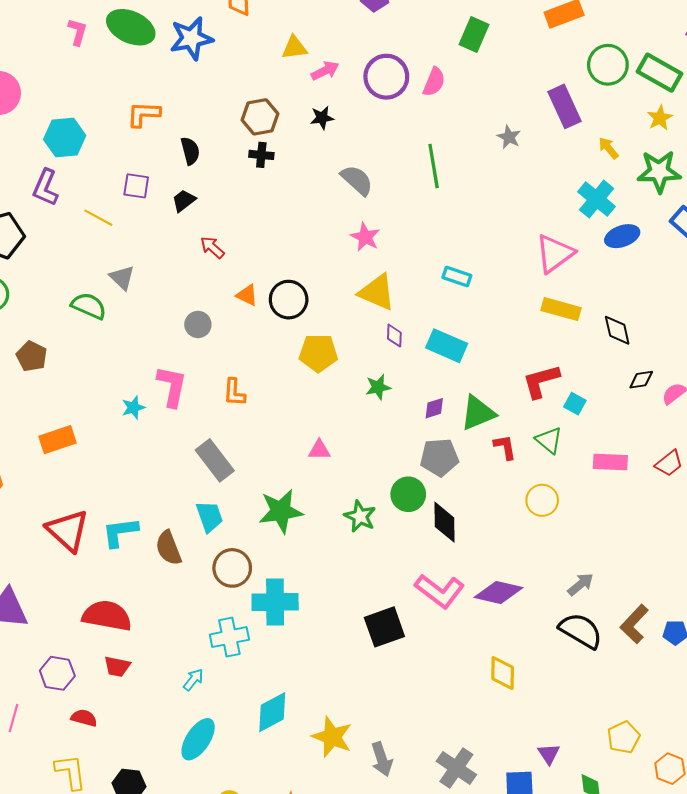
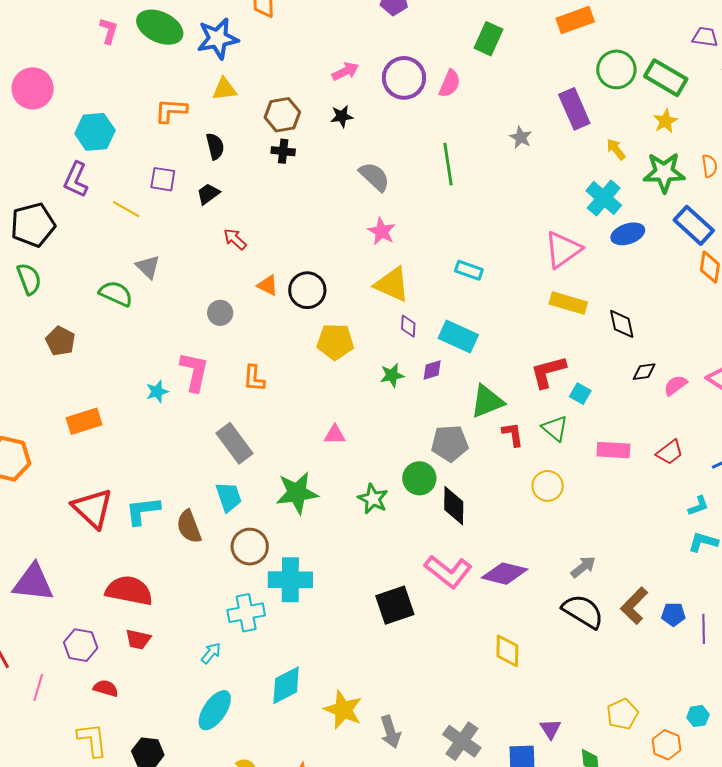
yellow triangle: (294, 48) -> (224, 89), moved
purple diamond: (434, 408) -> (432, 370), moved

